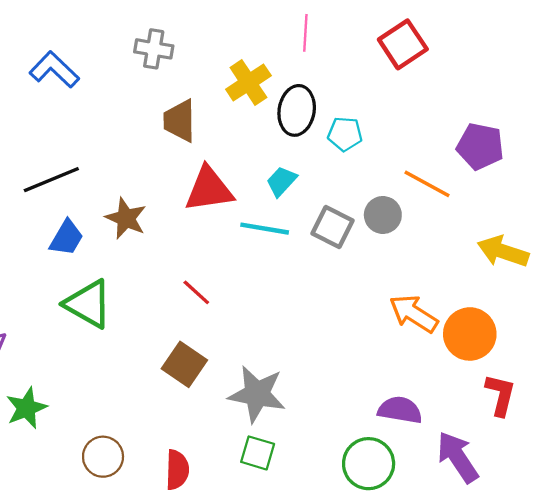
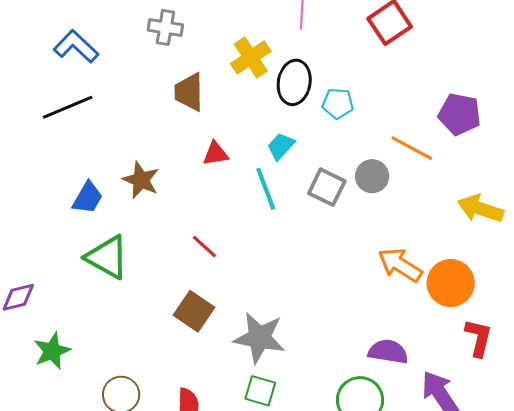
black line: (51, 180) -> (68, 107), moved
red triangle: (209, 189) -> (216, 154), size x0.6
cyan line: (265, 229) -> (266, 189), turned 60

